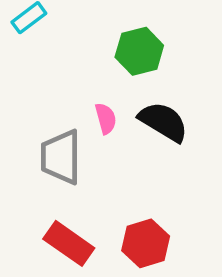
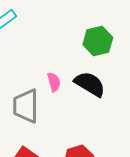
green hexagon: (139, 51) -> (98, 41), moved

